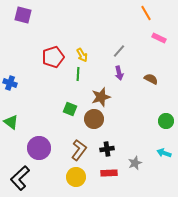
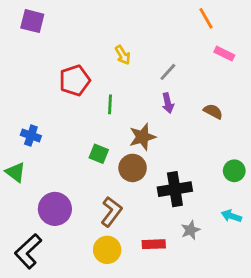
yellow arrow: (82, 55) -> (123, 55), moved
blue cross: (10, 83) -> (31, 135), moved
black cross: (107, 149) -> (175, 189), moved, size x1.6

